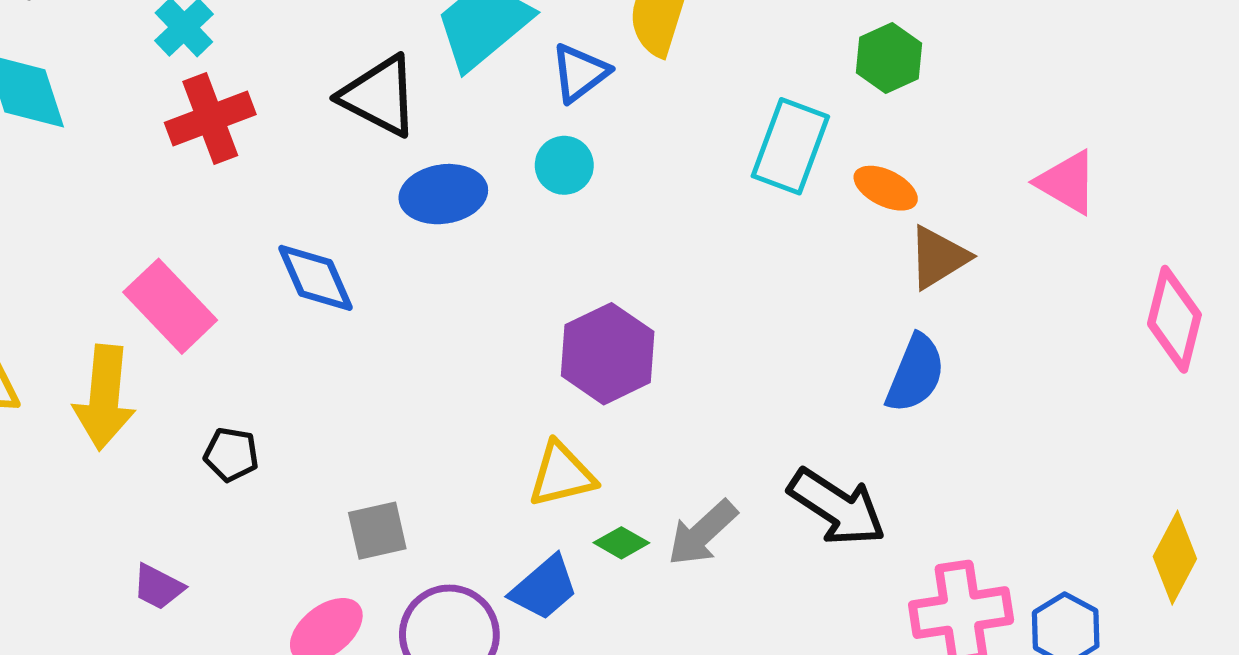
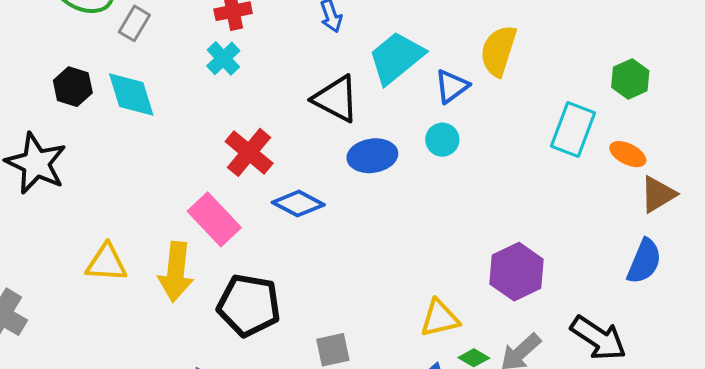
red cross: (210, 119) -> (249, 152), moved, turned -30
blue diamond: (315, 278) -> (298, 204), turned -39
purple hexagon: (608, 354) -> (517, 272), moved
black pentagon: (231, 454) -> (249, 305), size x2.0

